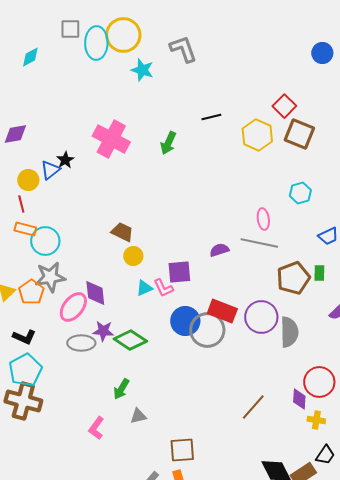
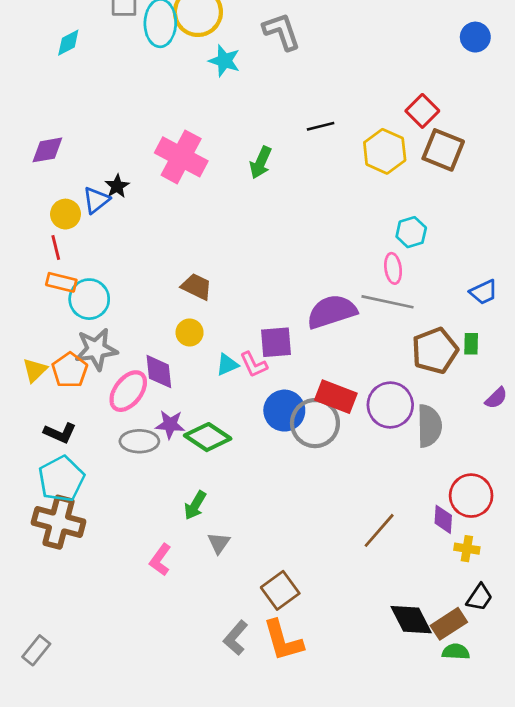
cyan hexagon: (300, 193) -> (411, 232), moved
purple semicircle: (219, 250) -> (332, 312), size x1.8
yellow circle: (133, 256) -> (190, 333), moved
gray triangle: (138, 416) -> (219, 543), turned -42
brown square: (182, 450) -> (280, 590), turned -32

